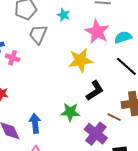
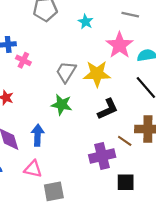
gray trapezoid: (38, 34) -> (66, 72), moved
green star: (70, 112) -> (62, 105), moved
purple cross: (96, 134) -> (102, 156), turned 30

